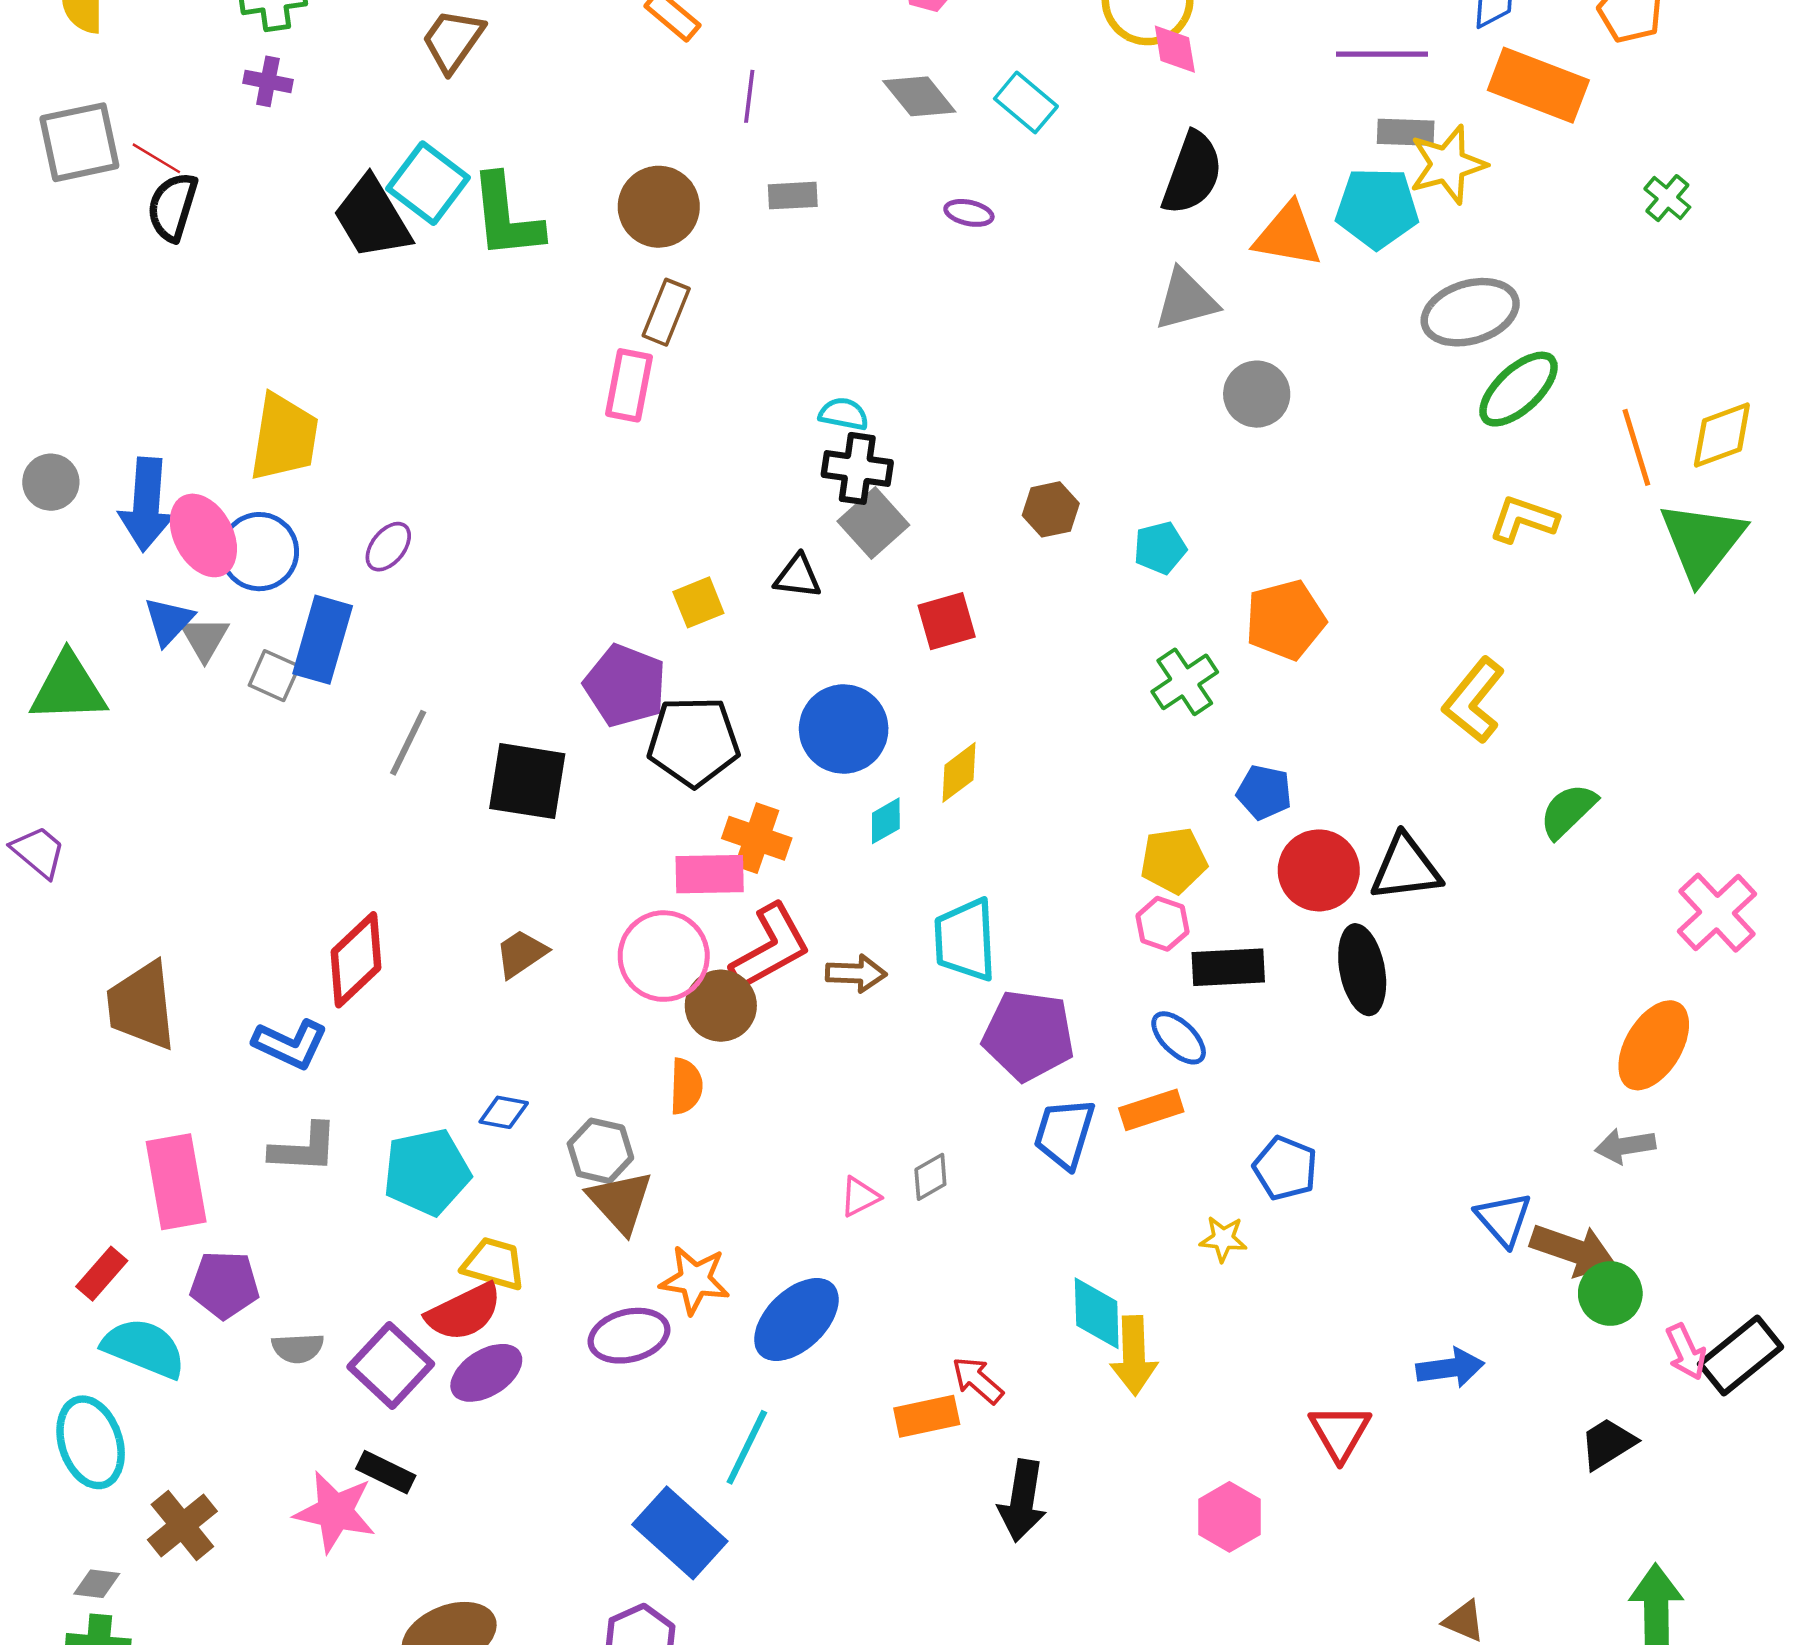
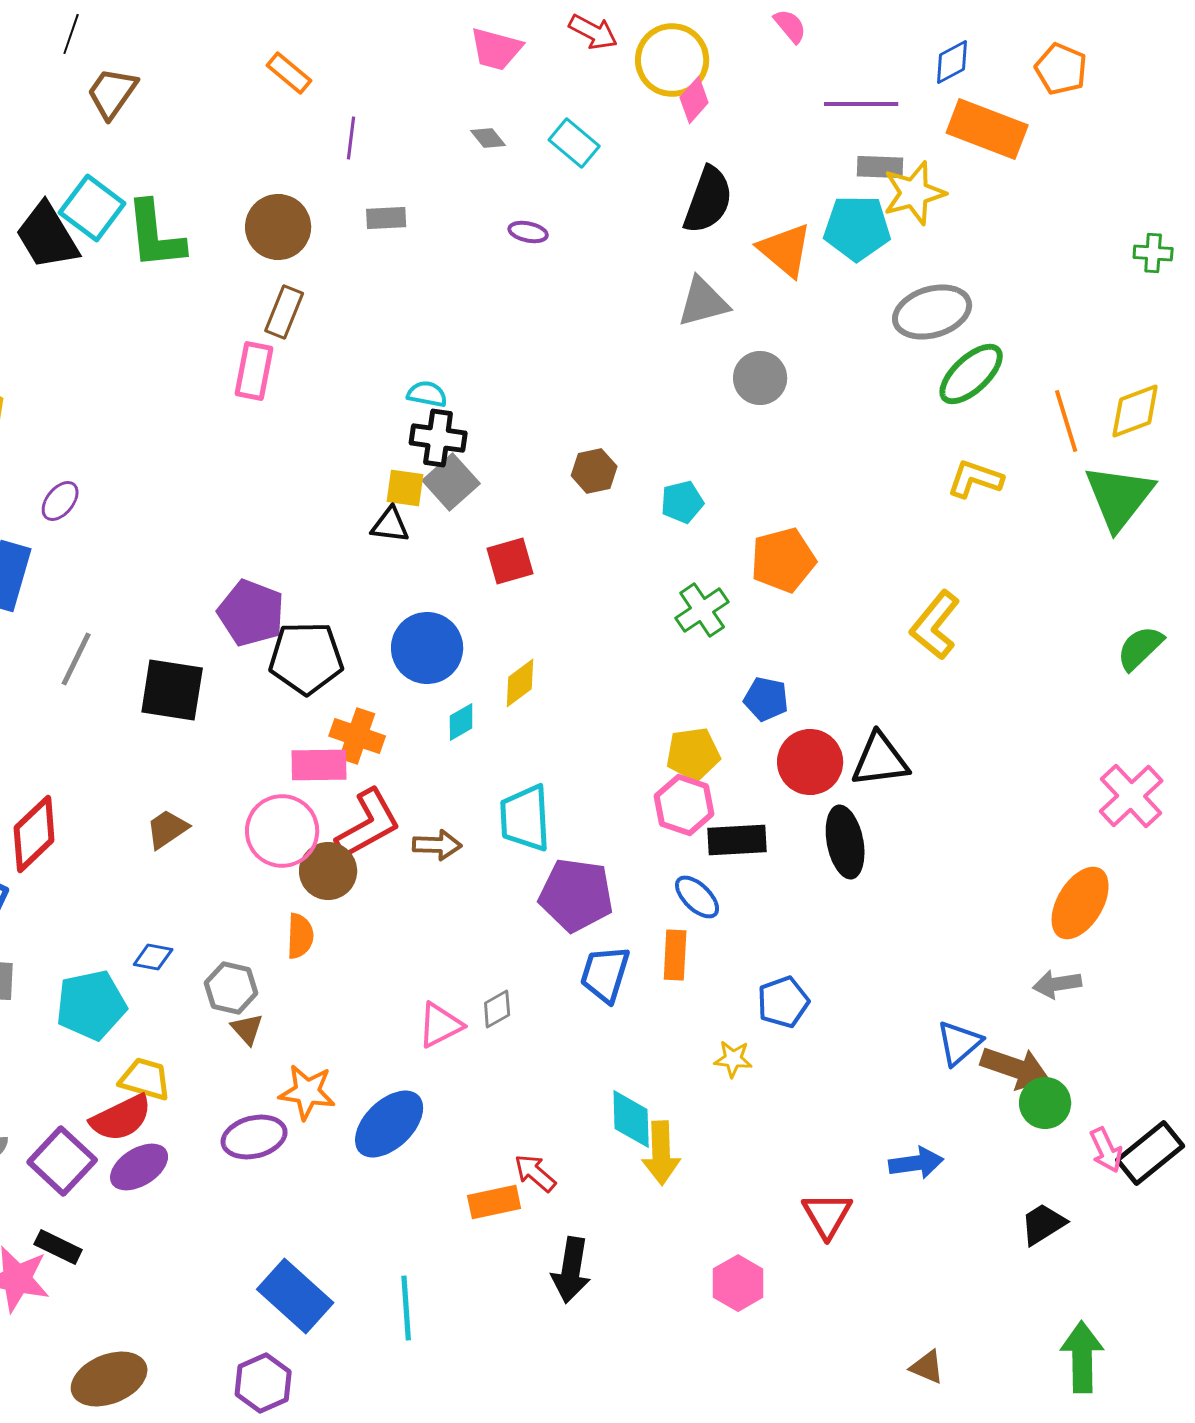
pink diamond: (1175, 49) -> (694, 100), turned 51
gray diamond: (919, 96) -> (488, 138), size x0.6
green cross: (1667, 198) -> (1153, 253), moved, turned -36
orange triangle: (1288, 235) -> (785, 250), turned 30
yellow square: (698, 602) -> (405, 488), moved, turned 30
green semicircle: (1568, 811) -> (1140, 648), moved
pink hexagon: (1162, 924) -> (684, 805), size x1.4
orange rectangle: (1151, 1110) -> (675, 955), turned -69
blue pentagon: (1285, 1168) -> (783, 1002), turned 30
pink triangle: (860, 1197) -> (440, 1025), size x1.4
brown triangle: (620, 1202) -> (247, 1029), size x0.6
blue triangle: (1504, 1219) -> (959, 1043), turned 30
cyan line: (747, 1447) -> (406, 1308), moved, turned -30

